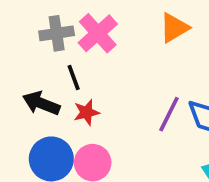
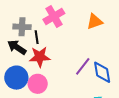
gray cross: (57, 33) -> (22, 27), moved
red star: (87, 112) -> (40, 57), size x1.5

